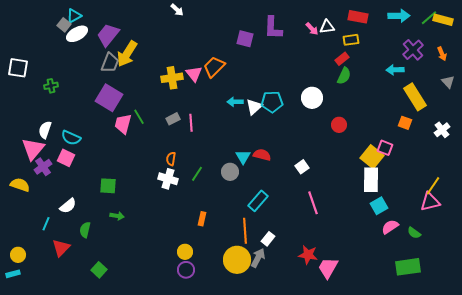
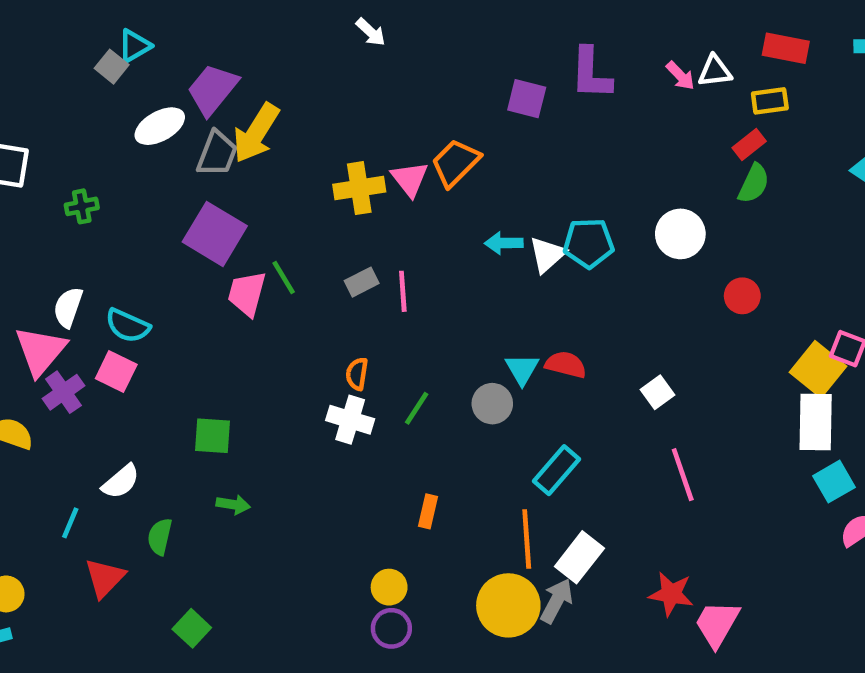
white ellipse: (77, 34) -> (160, 126), moved
white rectangle: (268, 239) -> (579, 557), size x1.5

